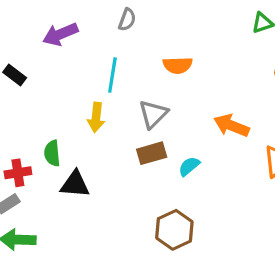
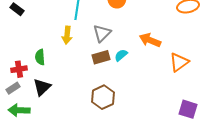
cyan semicircle: (189, 166) -> (121, 55), moved
black triangle: (75, 184) -> (42, 87), moved, turned -48
brown hexagon: (174, 230) -> (103, 97), moved

